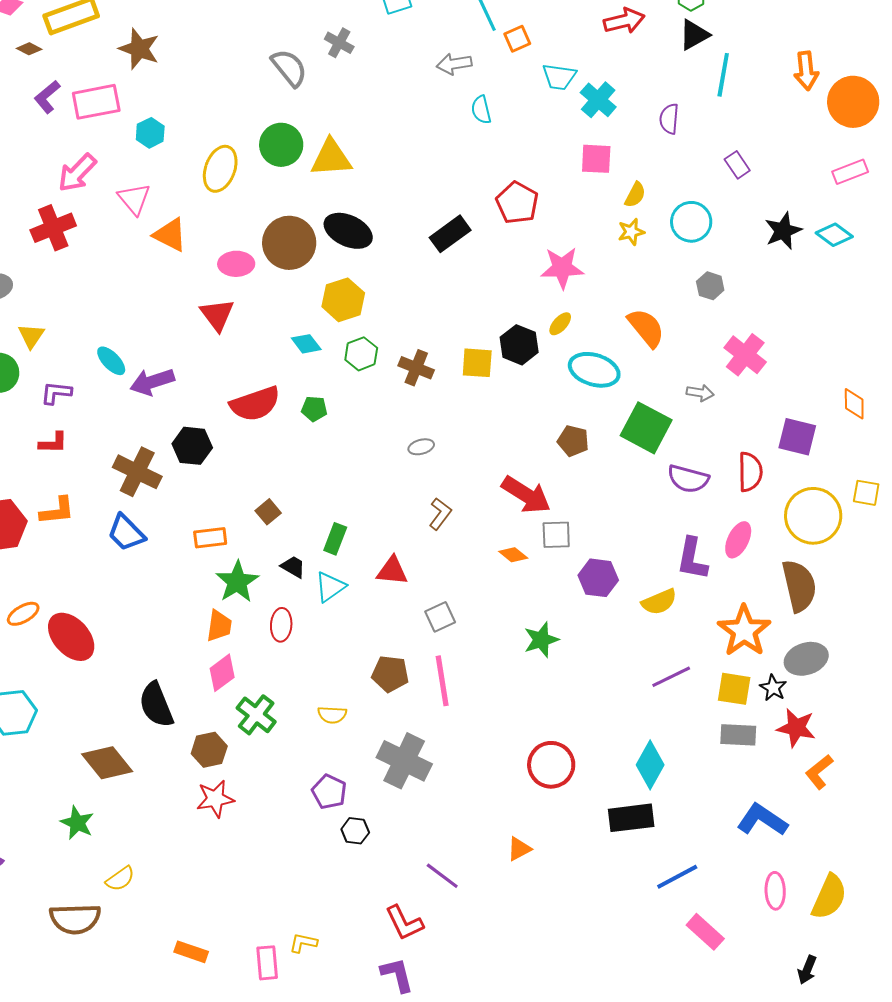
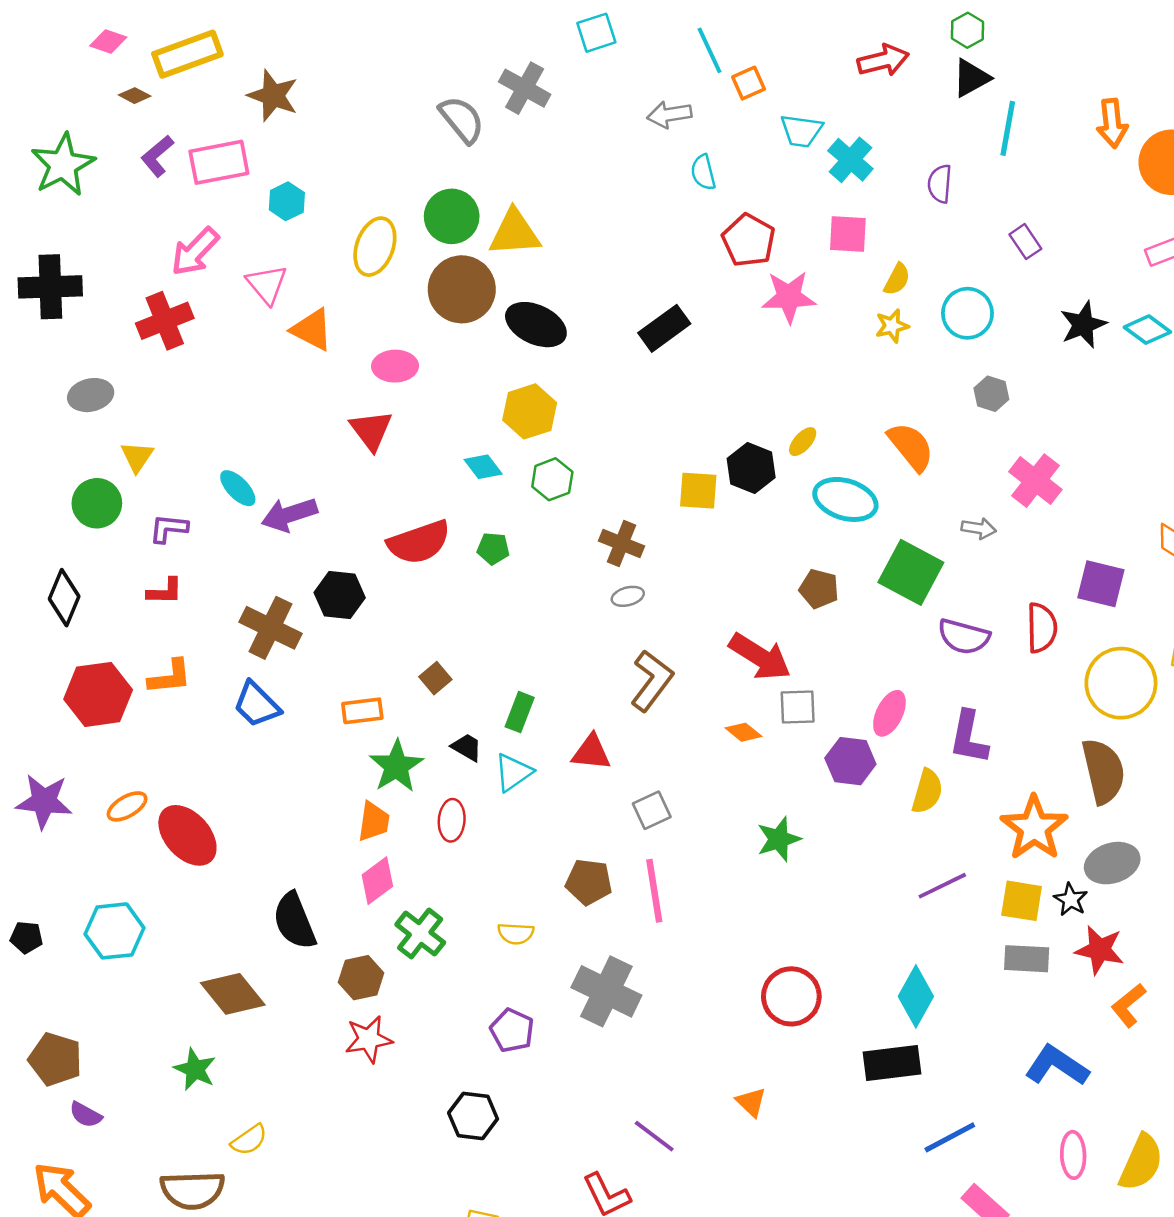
gray cross: (339, 43) -> (525, 88), size x1.4
red pentagon: (517, 203) -> (749, 240), moved
brown circle: (289, 243) -> (462, 289), moved
pink star: (562, 268) -> (789, 297), moved
brown cross: (416, 368) -> (621, 543), moved
brown L-shape: (440, 514) -> (652, 681), size x1.5
pink ellipse: (738, 540) -> (889, 713), moved
yellow semicircle: (659, 602) -> (927, 791), turned -51
black hexagon: (355, 831) -> (473, 1116), moved, size x1.4
orange triangle: (519, 849) -> (751, 1102), turned -48

